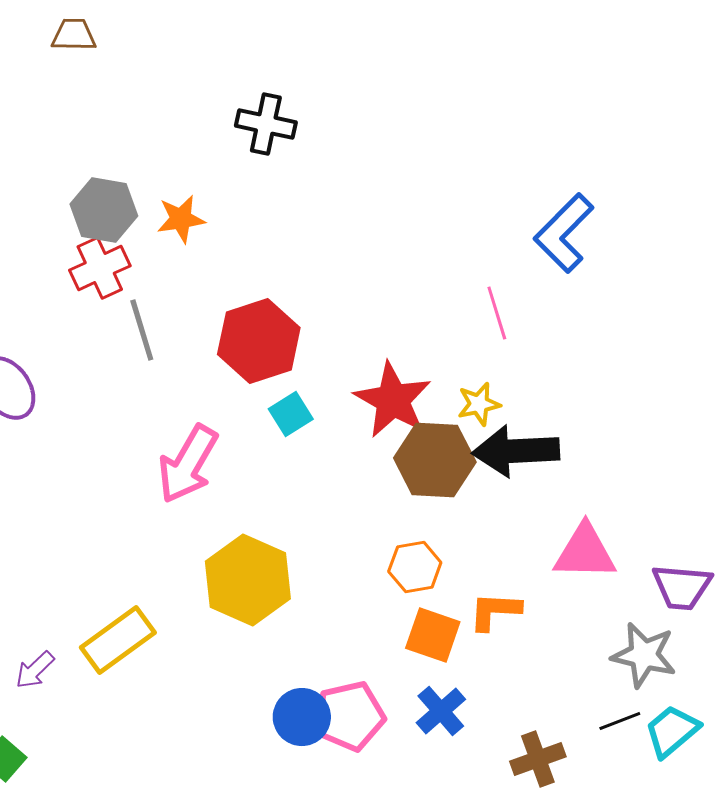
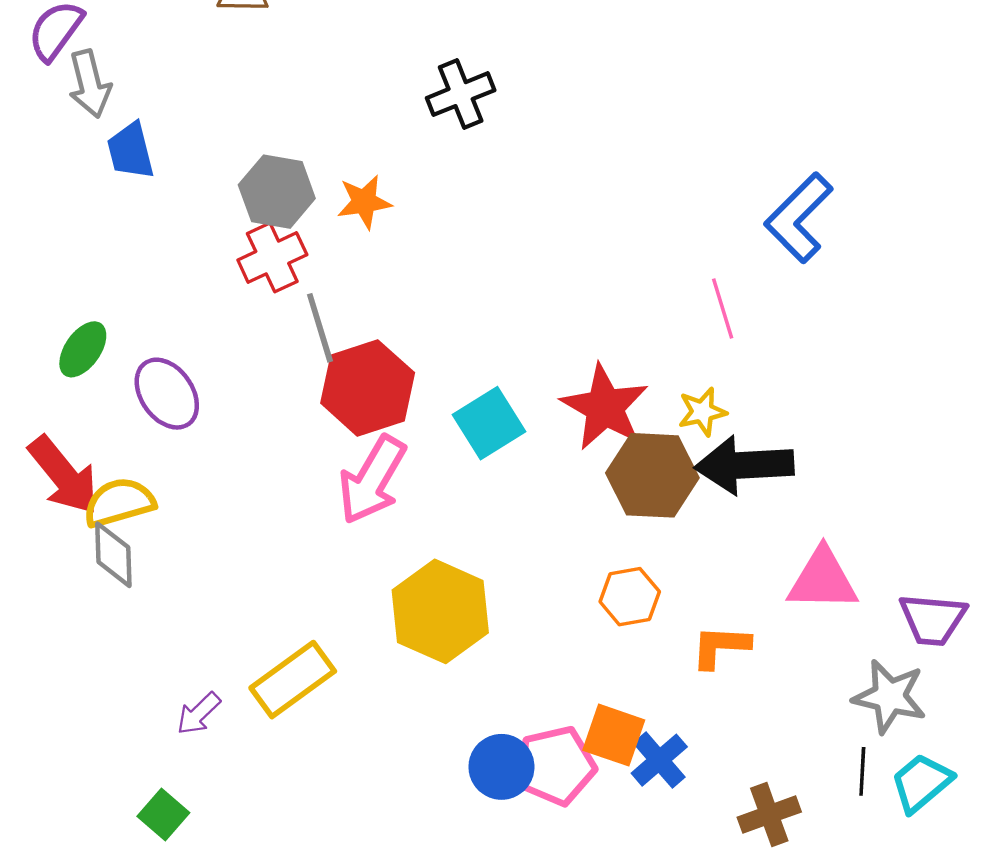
black cross: (266, 124) -> (461, 94), turned -34
red hexagon: (259, 341) -> (368, 388), moved
cyan square: (291, 414) -> (489, 423), size x1.4
orange square: (433, 635) -> (614, 735), moved
black line: (620, 721) -> (862, 771), turned -66

